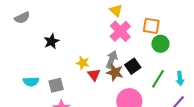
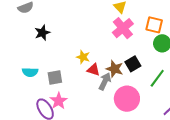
black star: (51, 41) -> (42, 33), moved
gray arrow: (112, 59) -> (105, 81), moved
red triangle: (94, 75) -> (93, 70), turned -40

